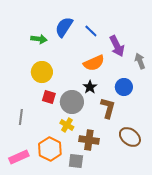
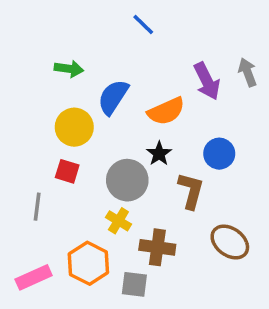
blue semicircle: (64, 27) -> (113, 97), moved
blue line: (91, 31) -> (143, 25), moved
gray arrow: (140, 61) -> (248, 72), moved
red square: (49, 97) -> (67, 171), moved

